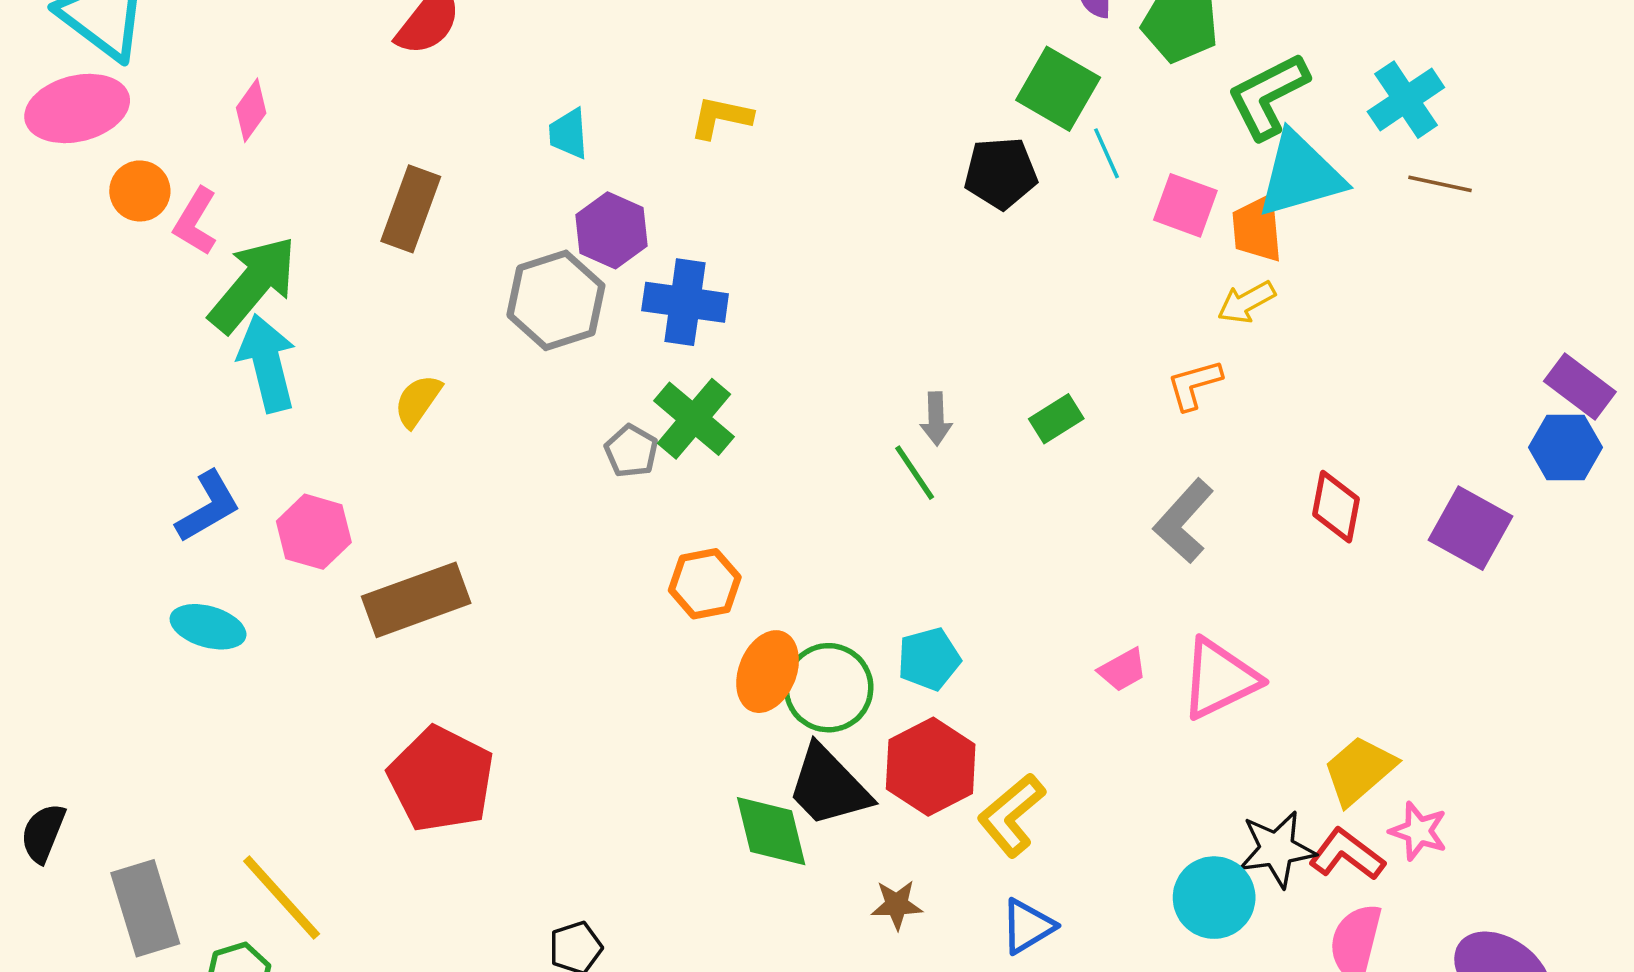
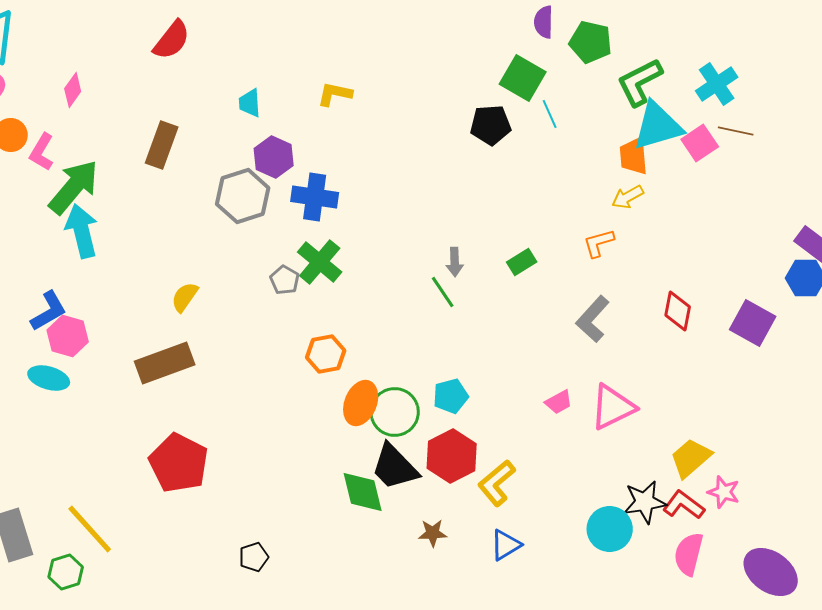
pink square: (1185, 205) -> (700, 143), moved, turned 36
yellow semicircle: (418, 401) -> (185, 297), moved
pink hexagon: (314, 532) -> (68, 336), moved

